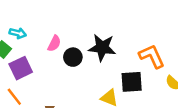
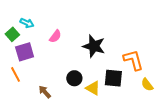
black circle: (73, 57) -> (74, 78), moved

